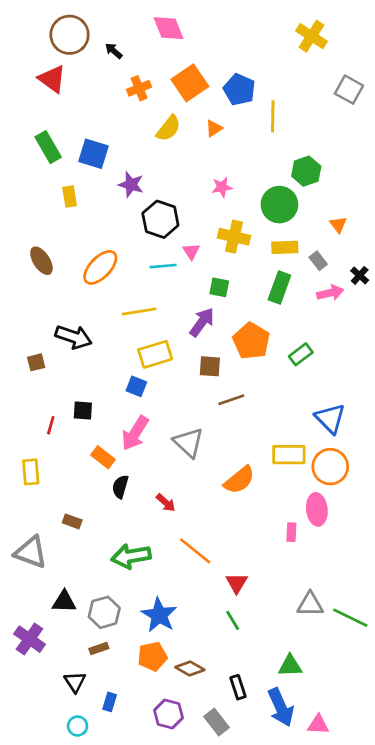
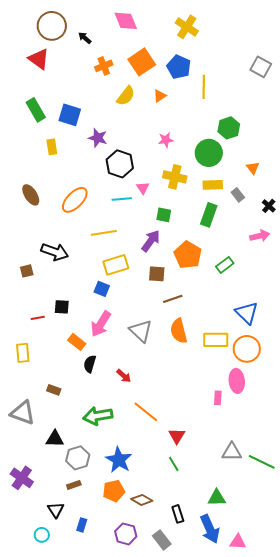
yellow cross: (312, 36) -> (187, 27), moved
pink arrow: (330, 293) -> (260, 236), moved
red line: (51, 425) -> (38, 318), turned 64
orange semicircle: (239, 480) -> (179, 331), moved, turned 115
black triangle: (64, 602) -> (55, 439), moved
cyan circle: (78, 726) -> (42, 535), moved

